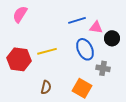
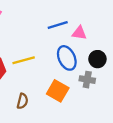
black circle: (112, 38) -> (97, 59), moved
orange square: (82, 88) -> (58, 91), moved

